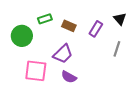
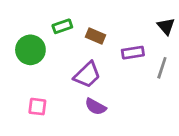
purple rectangle: (96, 29) -> (133, 53), moved, turned 49
pink square: (36, 71) -> (37, 107), moved, size x0.6

